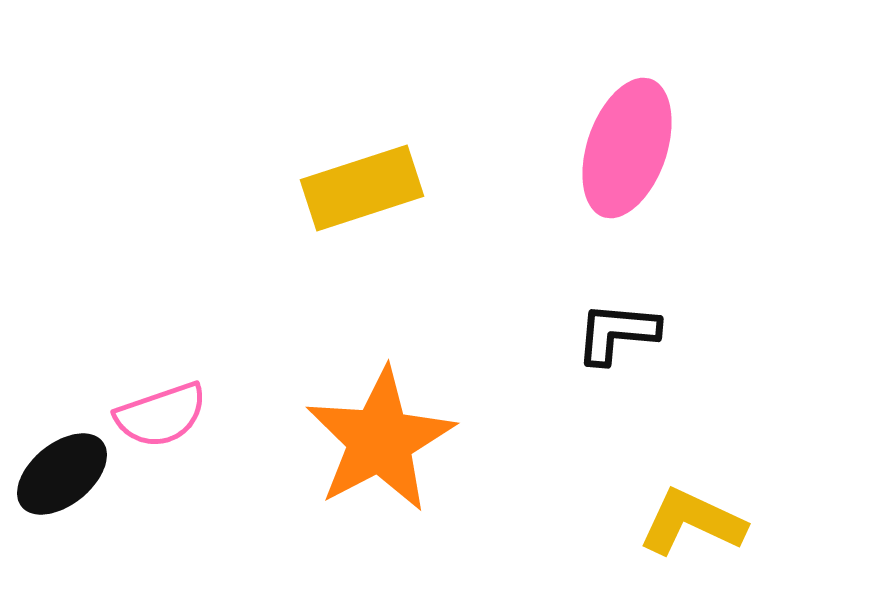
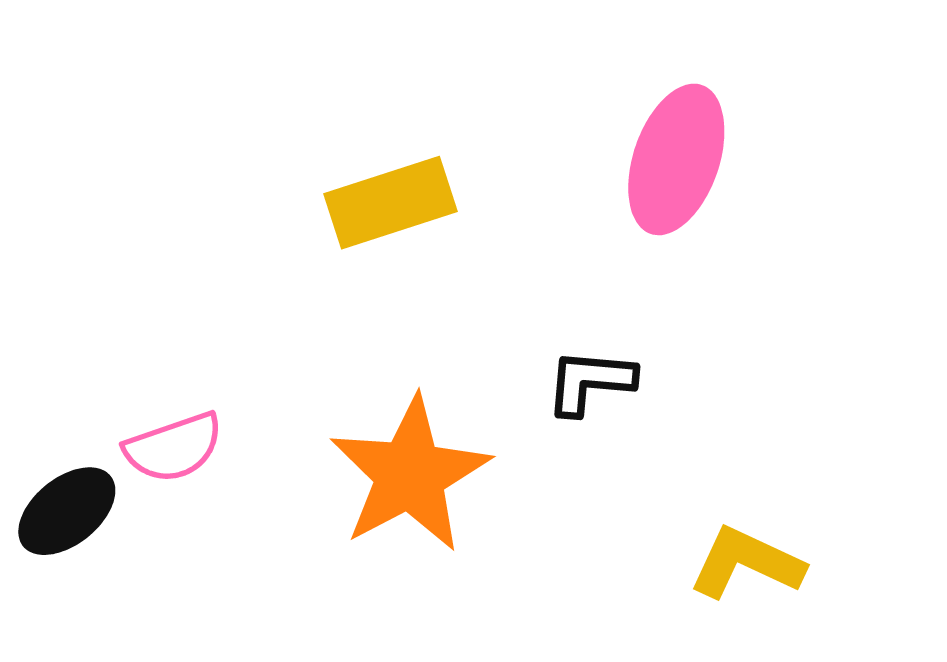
black L-shape: (617, 333) -> (590, 382), moved

